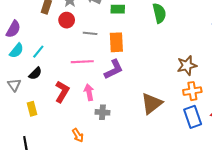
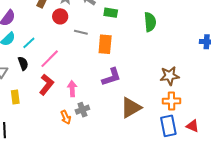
pink line: (82, 62) -> (50, 59), moved, turned -50
purple L-shape: (114, 69) -> (111, 77), moved
black semicircle: (35, 73) -> (23, 63), turned -72
gray cross: (102, 112) -> (82, 110), turned -32
orange arrow: (78, 135) -> (66, 117), moved

